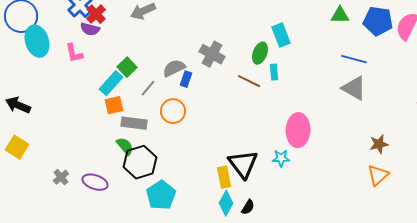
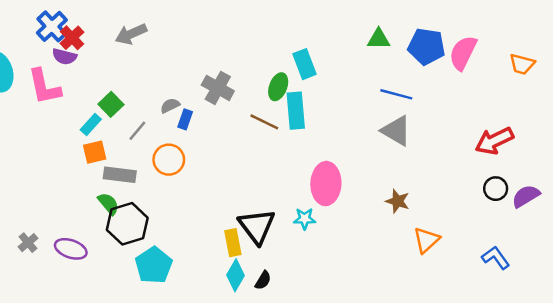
pink L-shape: (74, 53) -> (44, 87), size x1.5
gray semicircle: (174, 68) -> (170, 106), size x0.7
cyan rectangle: (274, 72) -> (296, 111), size x1.8
cyan rectangle: (111, 83) -> (91, 124), size x0.7
brown star: (379, 144) -> (398, 201), moved, turned 30

